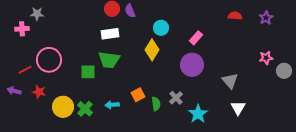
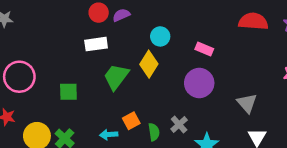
purple semicircle: (130, 11) -> (121, 15), turned 88
red semicircle: (235, 16) -> (253, 21), size x1.6
pink rectangle: (196, 38) -> (204, 49), turned 72
green trapezoid: (109, 60) -> (116, 77), moved, turned 120
cyan arrow: (112, 105) -> (109, 135), moved

